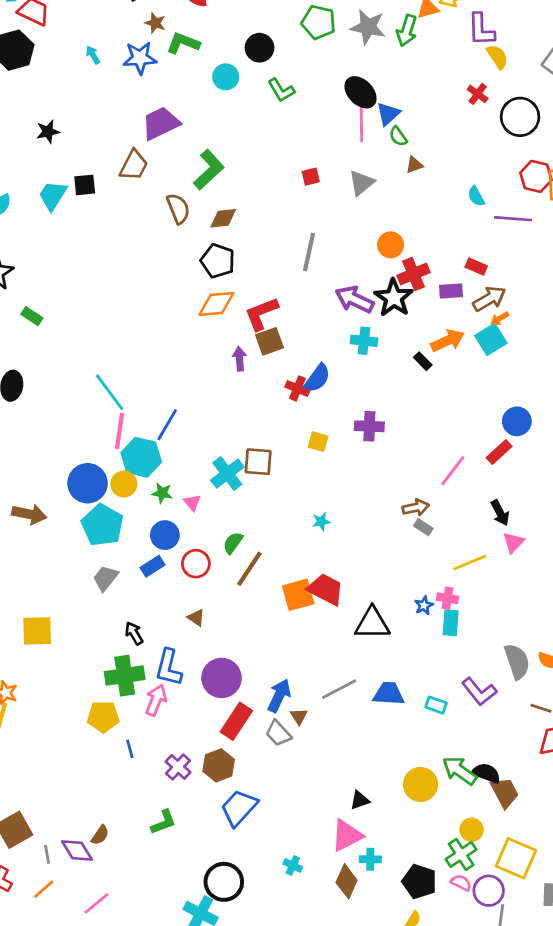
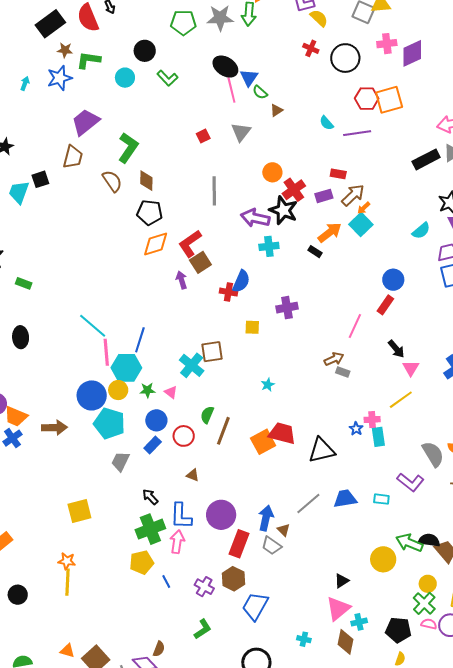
cyan arrow: (93, 55) -> (25, 83), turned 64
brown diamond: (223, 218) -> (146, 181), turned -70
yellow line: (470, 563) -> (401, 400), moved

